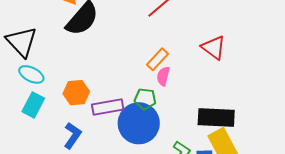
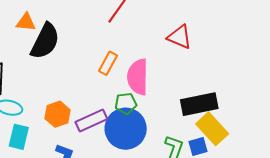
orange rectangle: (157, 59) -> (108, 63), moved
pink semicircle: (163, 76) -> (138, 77), size x1.8

